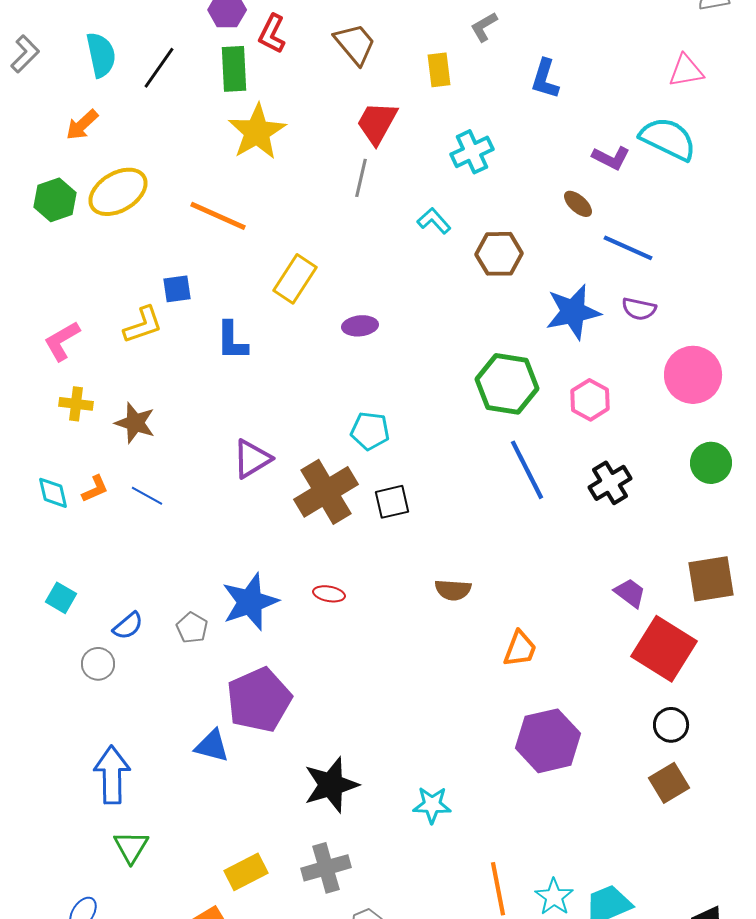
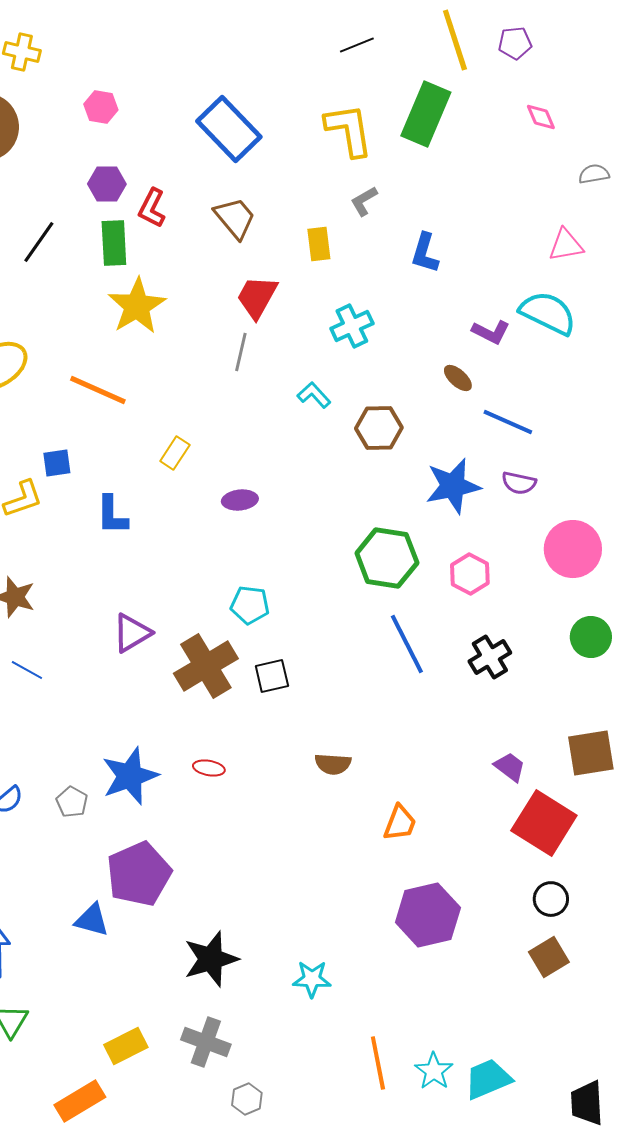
yellow rectangle: (295, 279) -> (175, 453), size x0.7
gray cross: (326, 868) -> (206, 1042), turned 36

